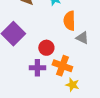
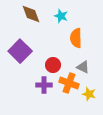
gray triangle: (82, 38) -> (83, 67), moved
yellow star: (72, 85) -> (89, 94), moved

